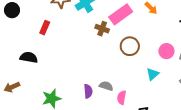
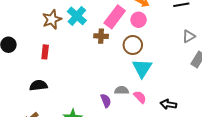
pink circle: (166, 51) -> (139, 20), moved
cyan triangle: (153, 74) -> (142, 68), moved, size x1.5
pink semicircle: (122, 98) -> (140, 97), turned 144

